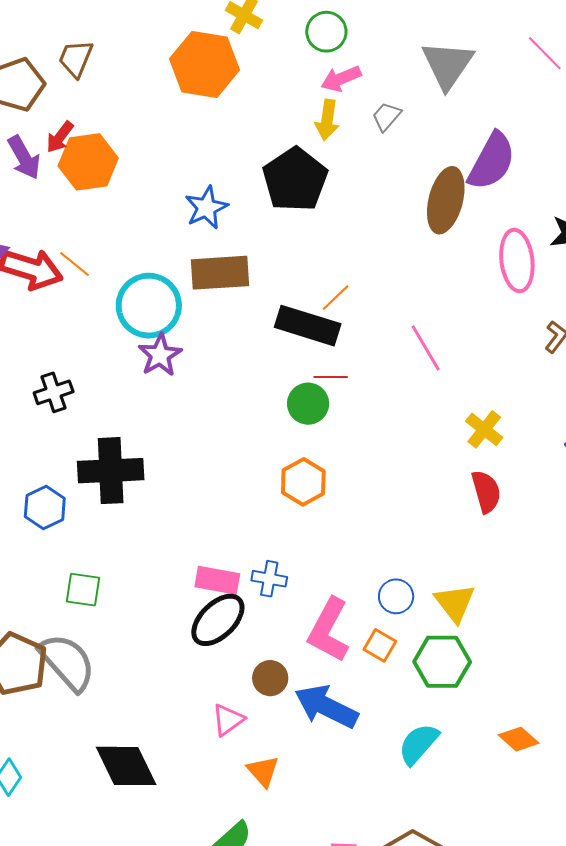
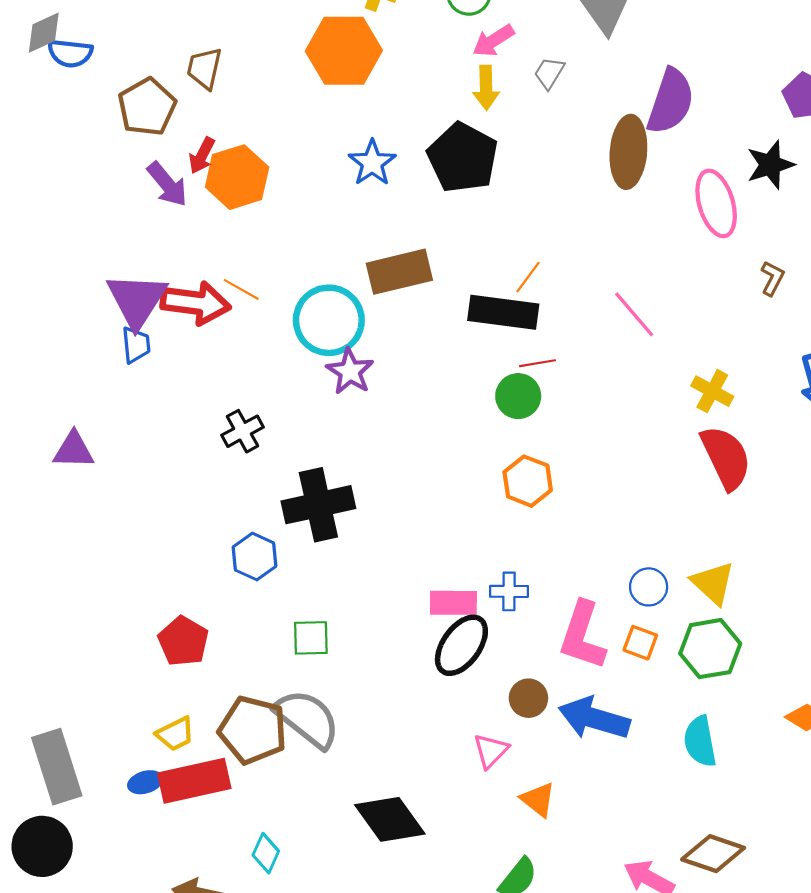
blue star: (206, 208) -> (372, 163), moved
red semicircle: (486, 492) -> (726, 458), size x1.4
cyan semicircle: (418, 744) -> (700, 741), turned -42

